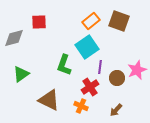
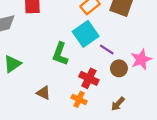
purple line: (100, 67) -> (107, 49), moved, turned -64
red cross: (90, 87) -> (89, 78), turned -30
brown triangle: (49, 100) -> (43, 93), size x0.6

